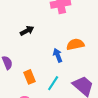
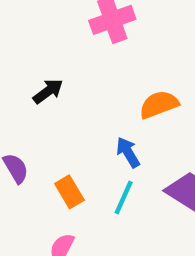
blue arrow: (58, 55) -> (128, 152), moved

